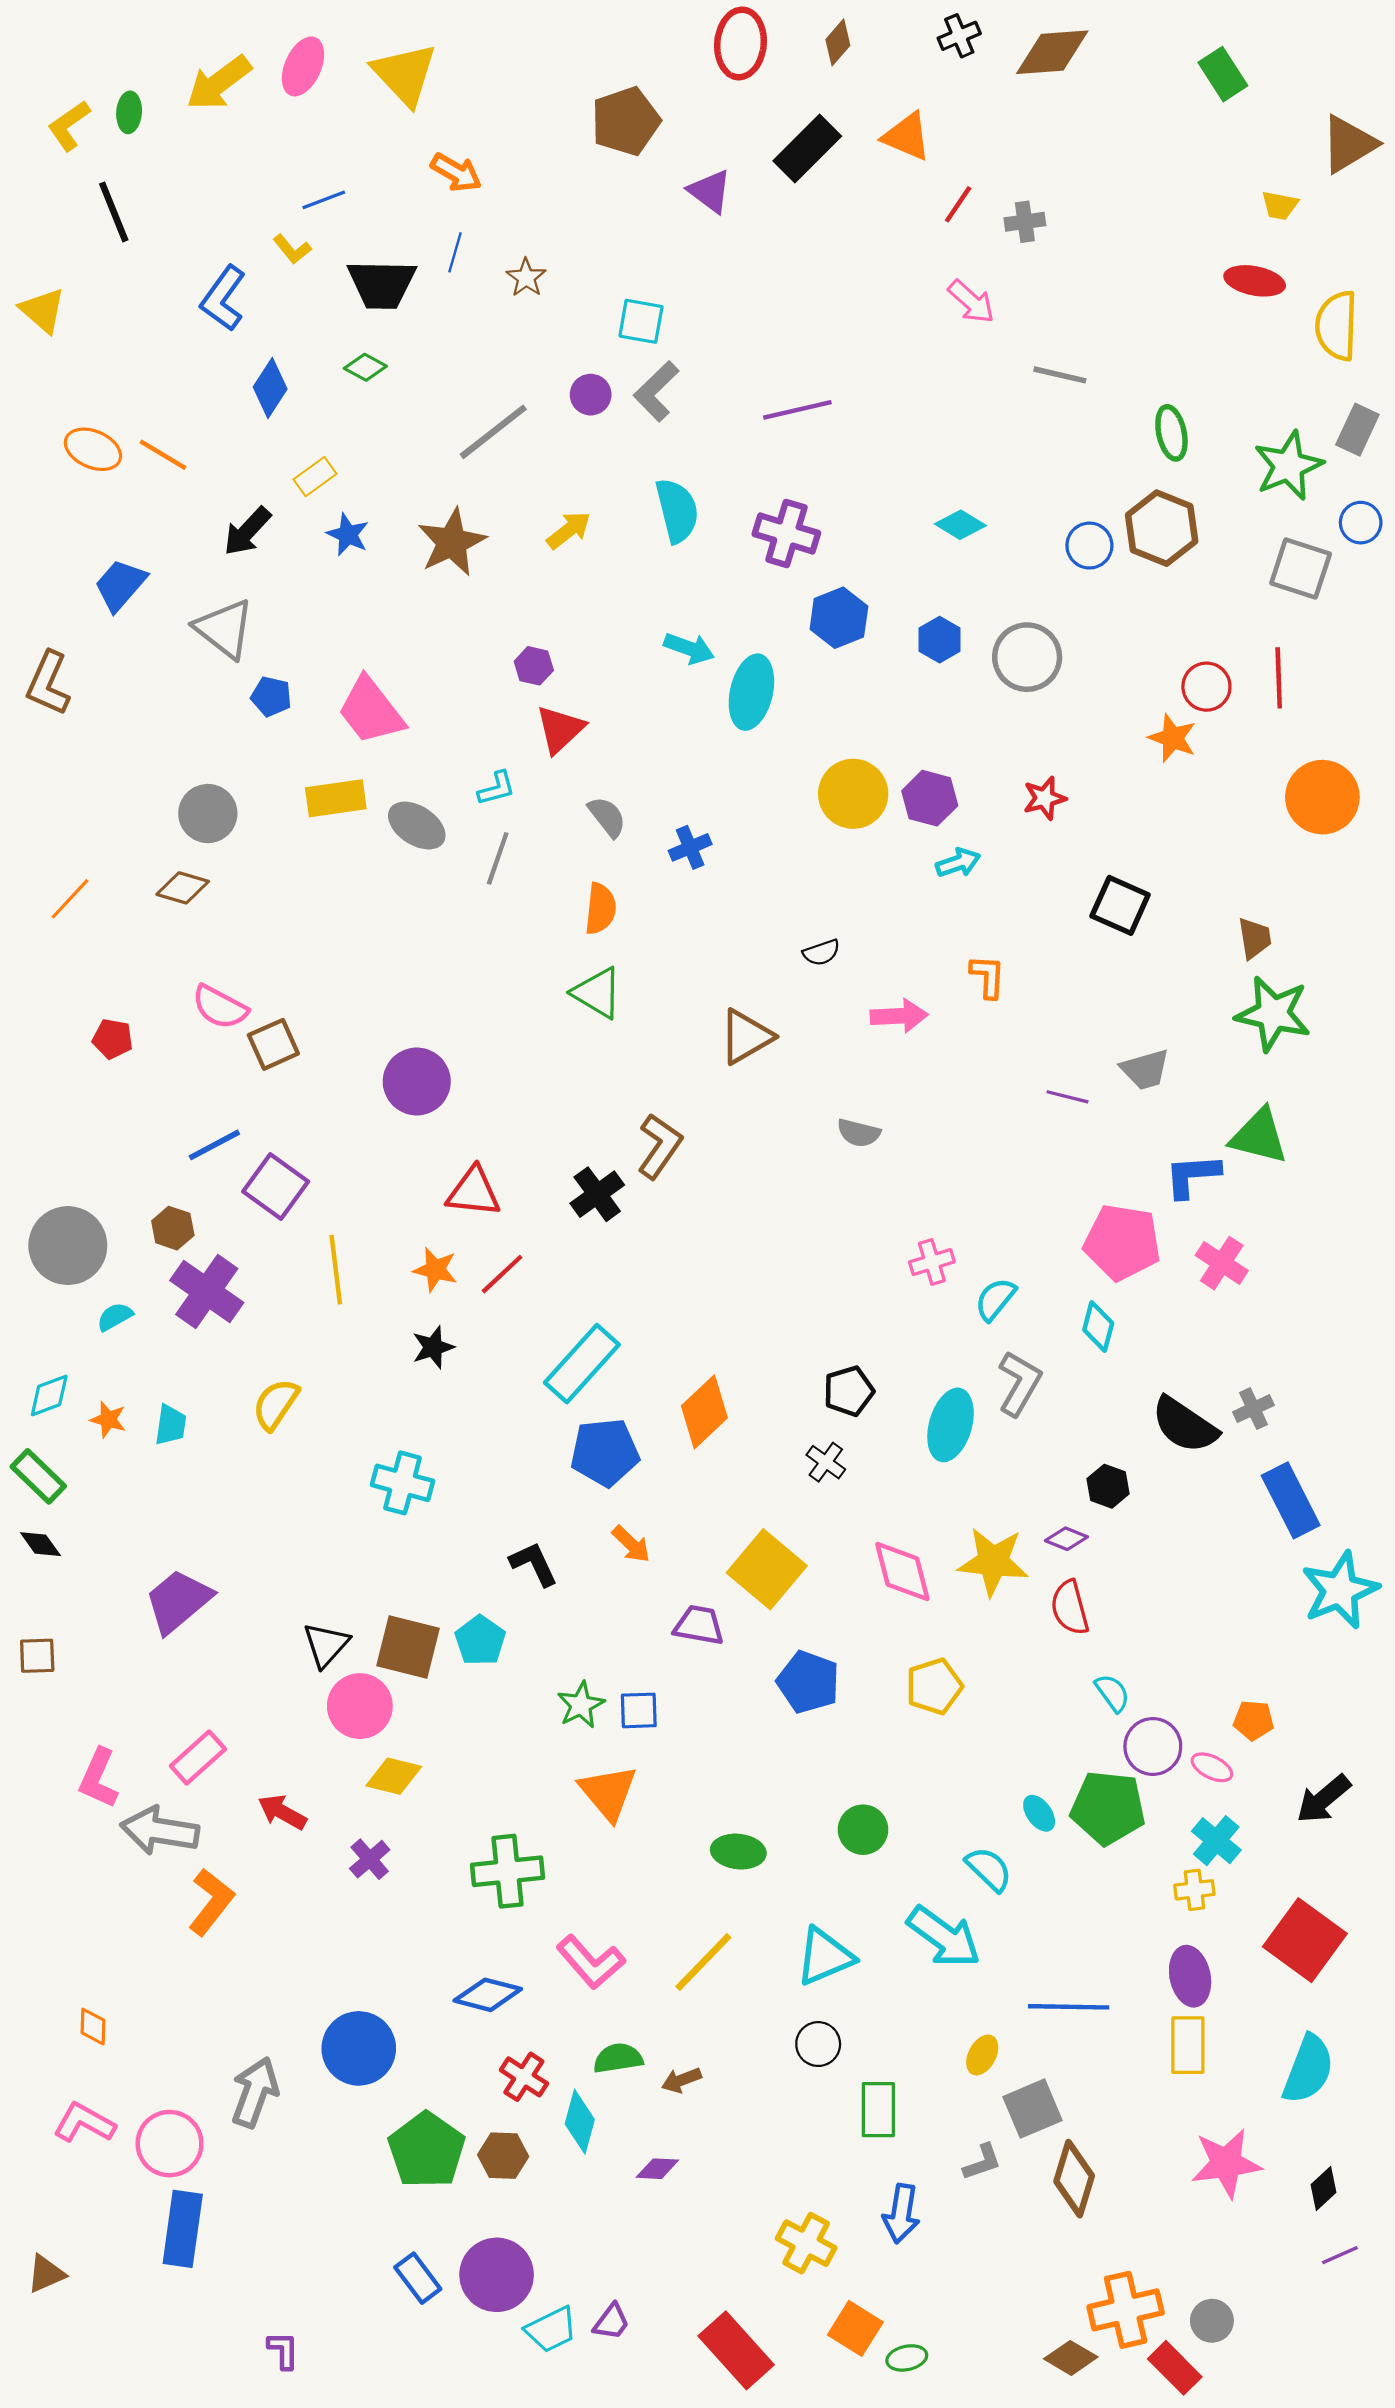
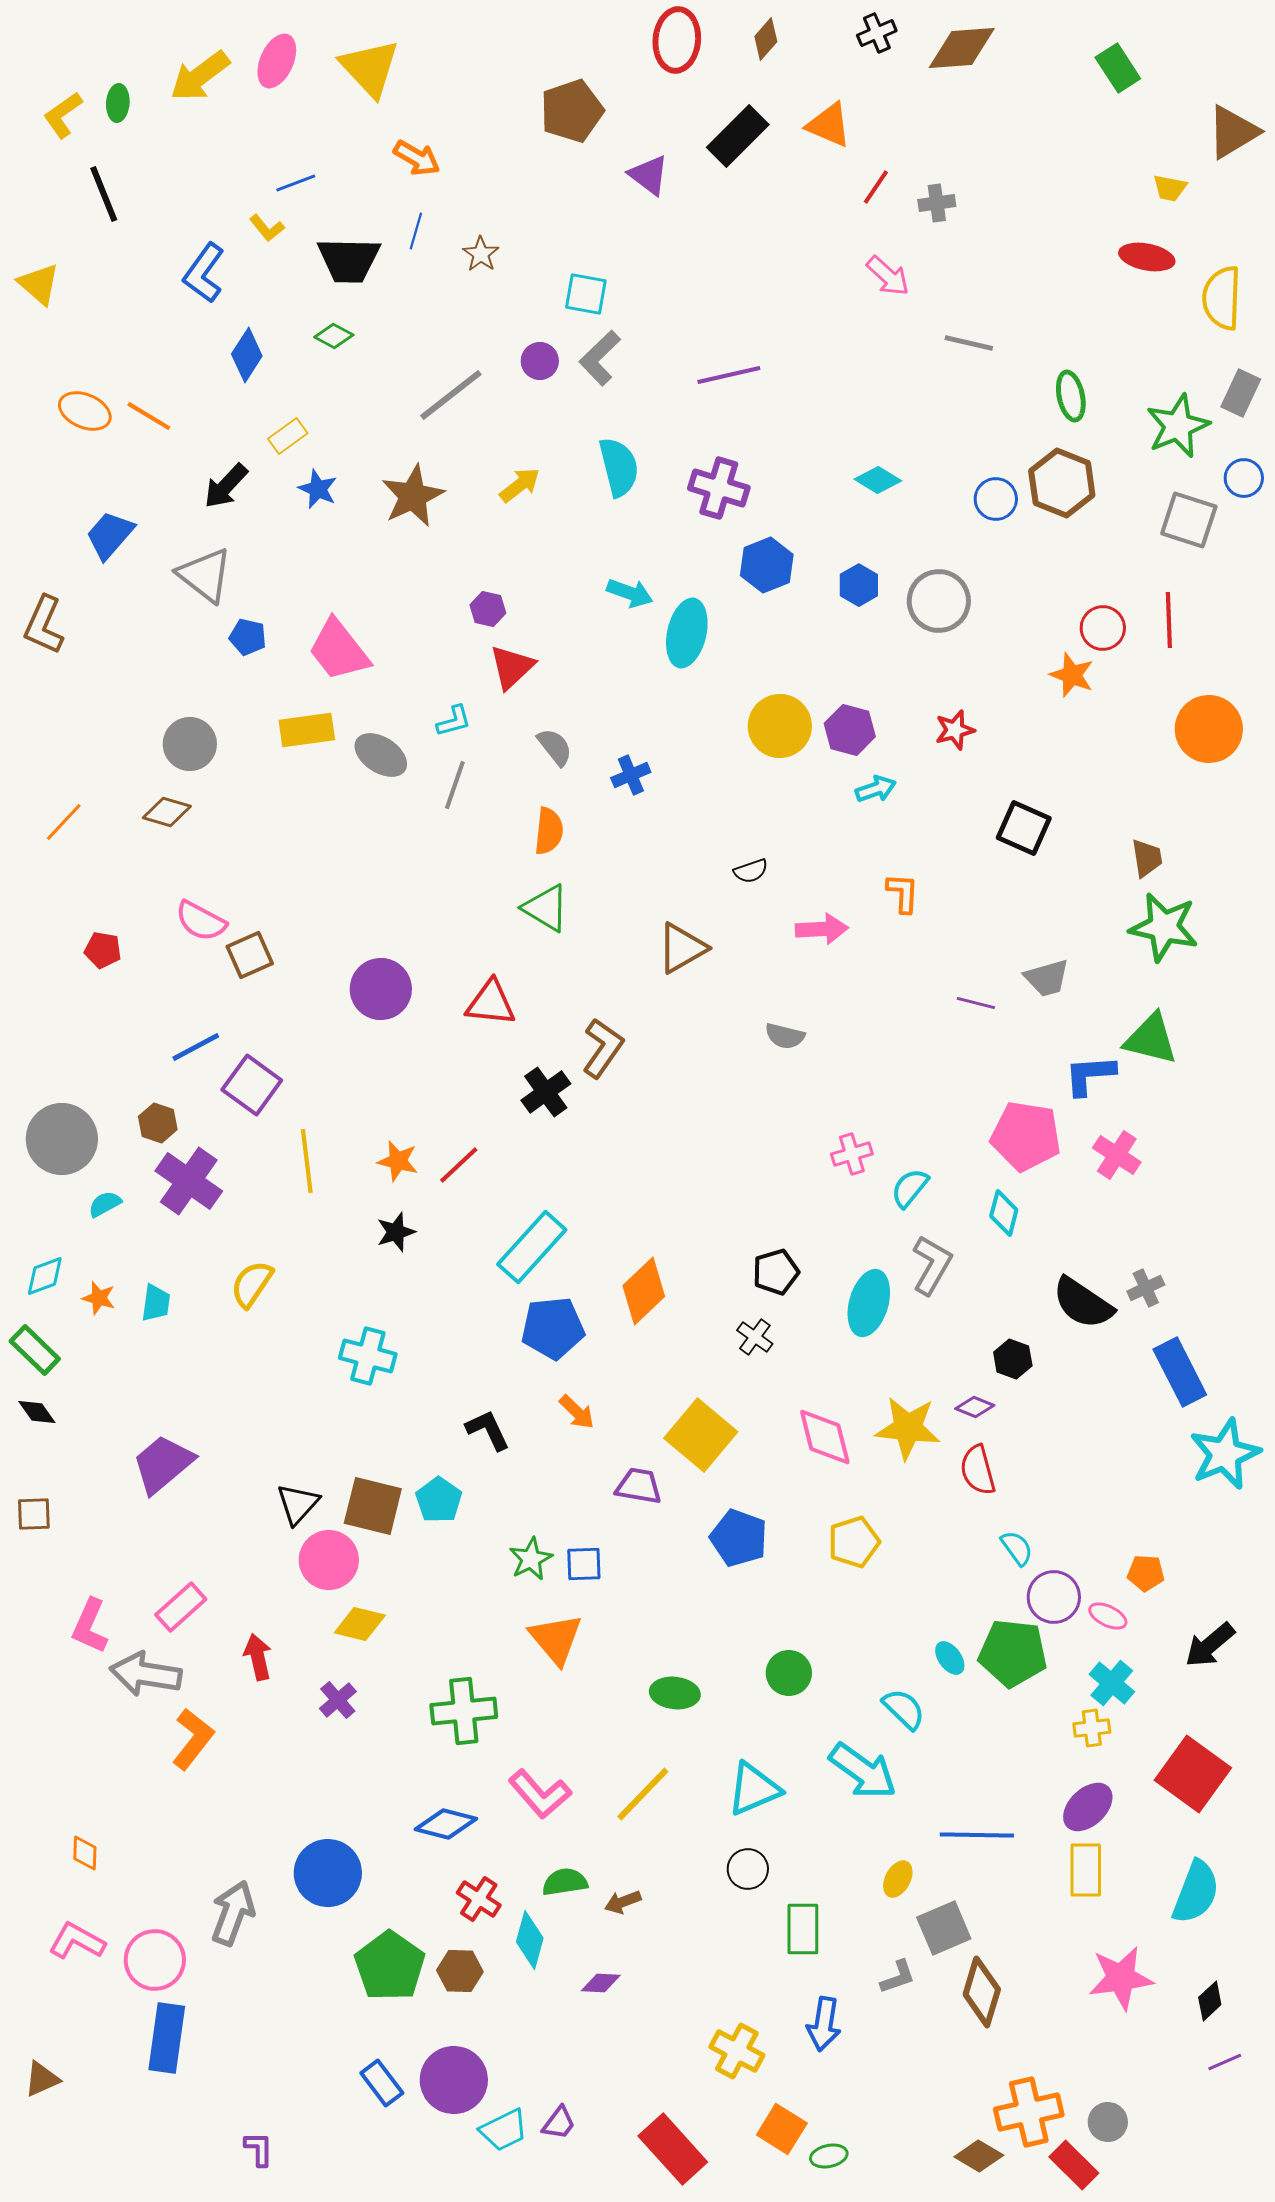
red triangle: (474, 1192) -> (491, 1003), moved
red arrow: (282, 1812) -> (258, 1657), turned 48
purple ellipse: (1190, 1976) -> (1088, 1807), turned 58

